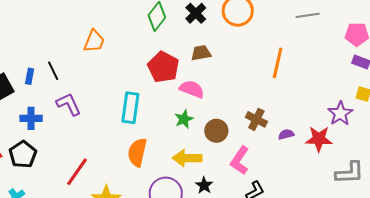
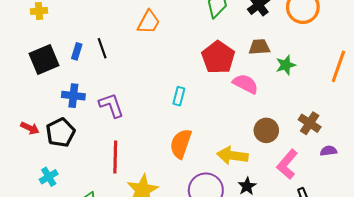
purple L-shape: (69, 104) -> (111, 105), moved
cyan rectangle: (130, 108) -> (179, 96), size x0.6
green star: (184, 119) -> (286, 65), moved
purple semicircle: (286, 134) -> (328, 151), moved
red line: (77, 172) -> (115, 157), turned -40

